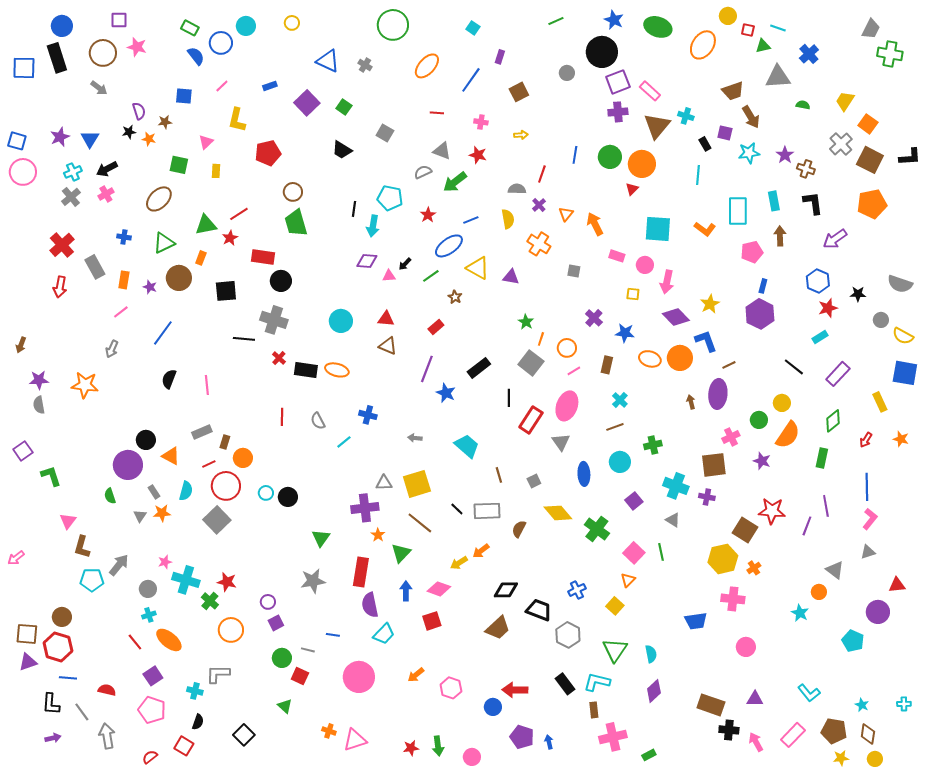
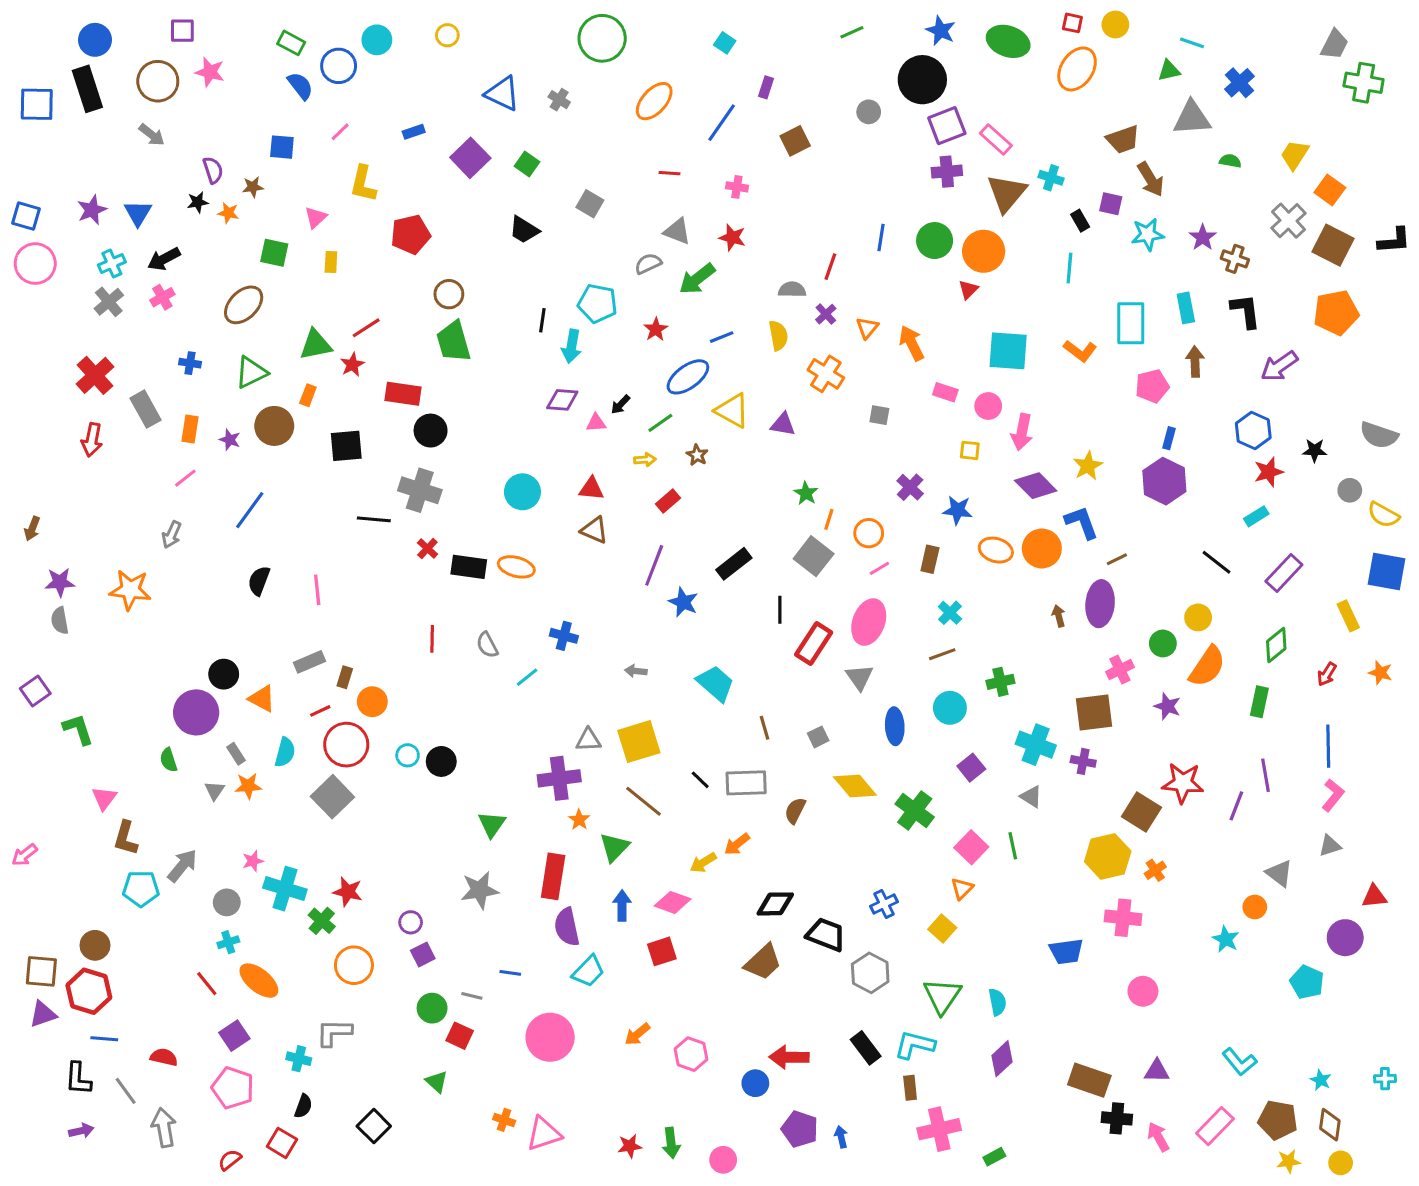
red square: (748, 30) -> (1072, 23), moved
yellow arrow: (521, 135) -> (645, 460), moved

